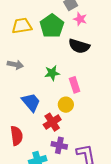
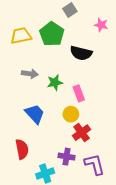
pink star: (80, 19) -> (101, 25), moved
gray arrow: (15, 65) -> (30, 74), moved
red cross: (52, 122) -> (82, 133), moved

